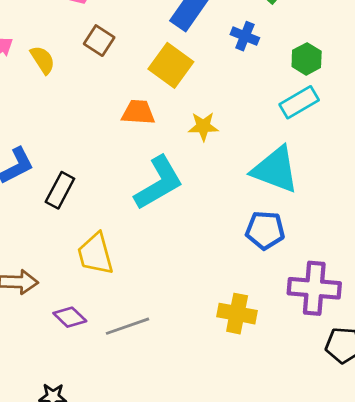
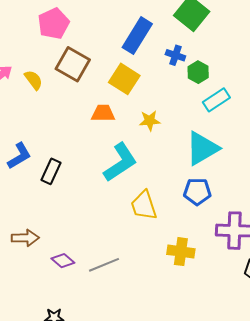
brown square: (99, 41) -> (73, 64), size x1.6
green hexagon: (307, 59) -> (198, 72), moved
cyan triangle: (275, 170) -> (202, 148), turned -48
yellow trapezoid: (95, 254) -> (144, 205), moved

